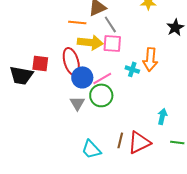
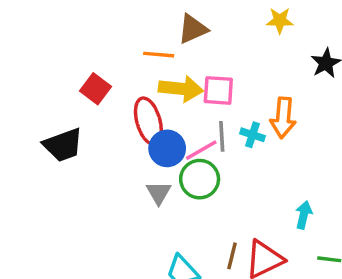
gray line: (110, 24) -> (222, 136), moved, turned 30
red square: (40, 63) -> (96, 89), moved, turned 30
black trapezoid: (21, 75) -> (63, 145), turned -30

